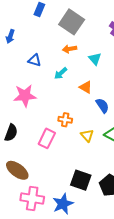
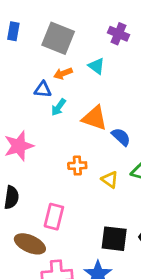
cyan triangle: (95, 59) -> (96, 66), moved
blue triangle: (35, 60) -> (43, 90), moved
orange triangle: (86, 87) -> (94, 118), size x1.5
pink rectangle: (47, 138) -> (54, 217), moved

